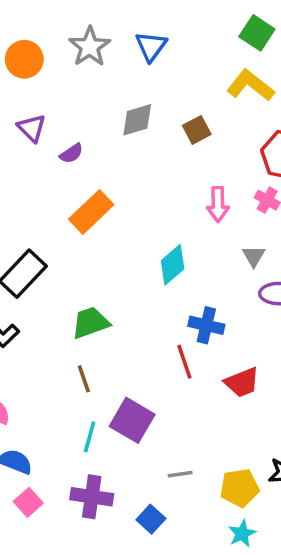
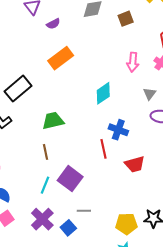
gray line: (180, 474) -> (84, 211), moved
purple cross: (92, 497) -> (42, 219), turned 30
blue square: (151, 519) -> (68, 228), moved

